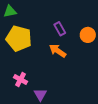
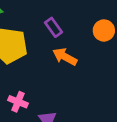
purple rectangle: (60, 29) -> (54, 27), moved

